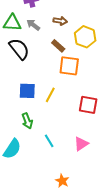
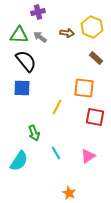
yellow hexagon: (85, 37) -> (92, 27), moved
brown rectangle: (58, 46) -> (96, 58), moved
orange square: (69, 66) -> (84, 88), moved
blue square: (27, 91) -> (22, 88), moved

